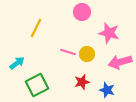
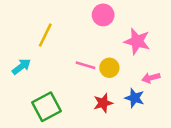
pink arrow: (120, 62) -> (151, 78), size x0.6
cyan arrow: (17, 63) -> (21, 67), moved
blue star: (107, 90) -> (135, 98), moved

